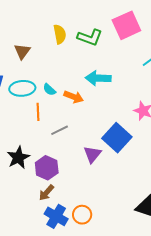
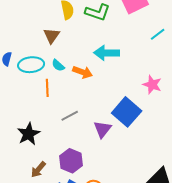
brown triangle: (22, 51) -> (52, 36), moved
gray line: (60, 130) -> (70, 116), moved
purple hexagon: (47, 168) -> (71, 161), moved
brown arrow: (46, 193) -> (38, 169), moved

